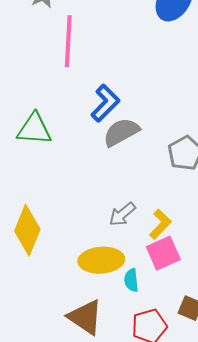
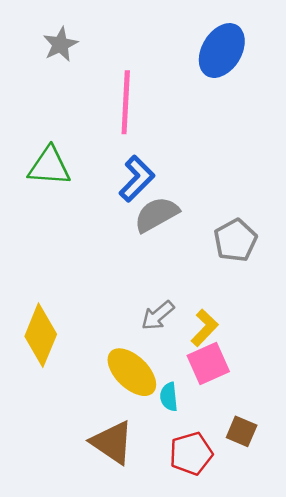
pink line: (68, 41) -> (126, 102), moved
green triangle: (34, 129) -> (49, 166), moved
yellow ellipse: (101, 260) -> (132, 372), turned 48

